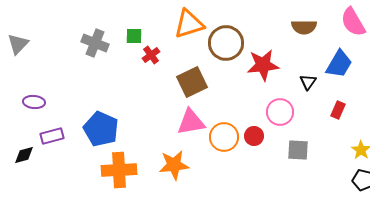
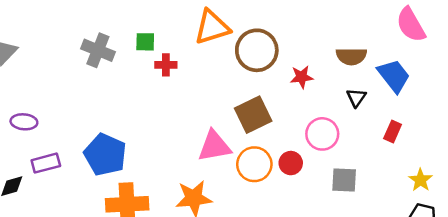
brown semicircle: (304, 27) -> (351, 56), moved
red cross: (151, 55) -> (166, 65), turned 36
blue trapezoid: (339, 64) -> (394, 76), turned -68
red star: (263, 65) -> (302, 77), size x0.6
brown square: (192, 82) -> (253, 115), moved

